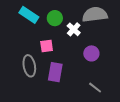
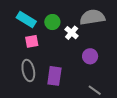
pink square: (47, 46) -> (32, 41), moved

